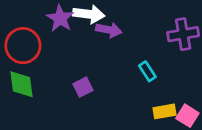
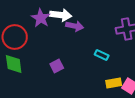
cyan rectangle: (147, 71) -> (102, 55), turned -32

